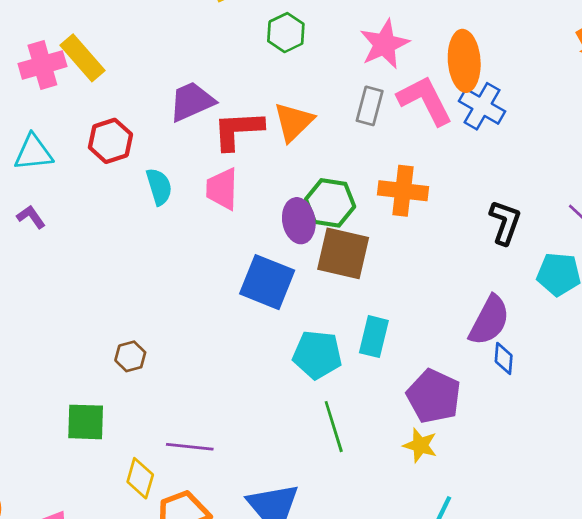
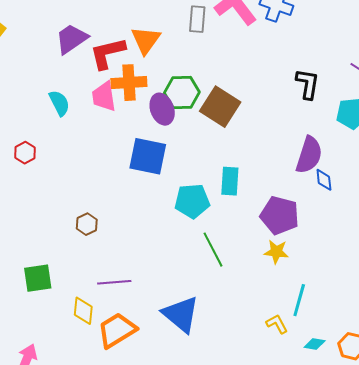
red hexagon: (110, 141) -> (25, 153), moved, size x0.7
orange cross: (403, 191) -> (129, 83), moved
brown square: (343, 253) -> (220, 107), moved, turned 30
brown hexagon: (130, 356) -> (87, 224), moved

